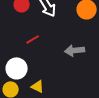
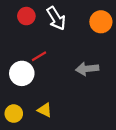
white circle: (17, 68) -> (22, 73), moved

